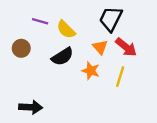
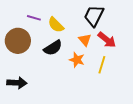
brown circle: (21, 48) -> (18, 41), size x1.6
black arrow: (31, 107) -> (17, 83), moved

